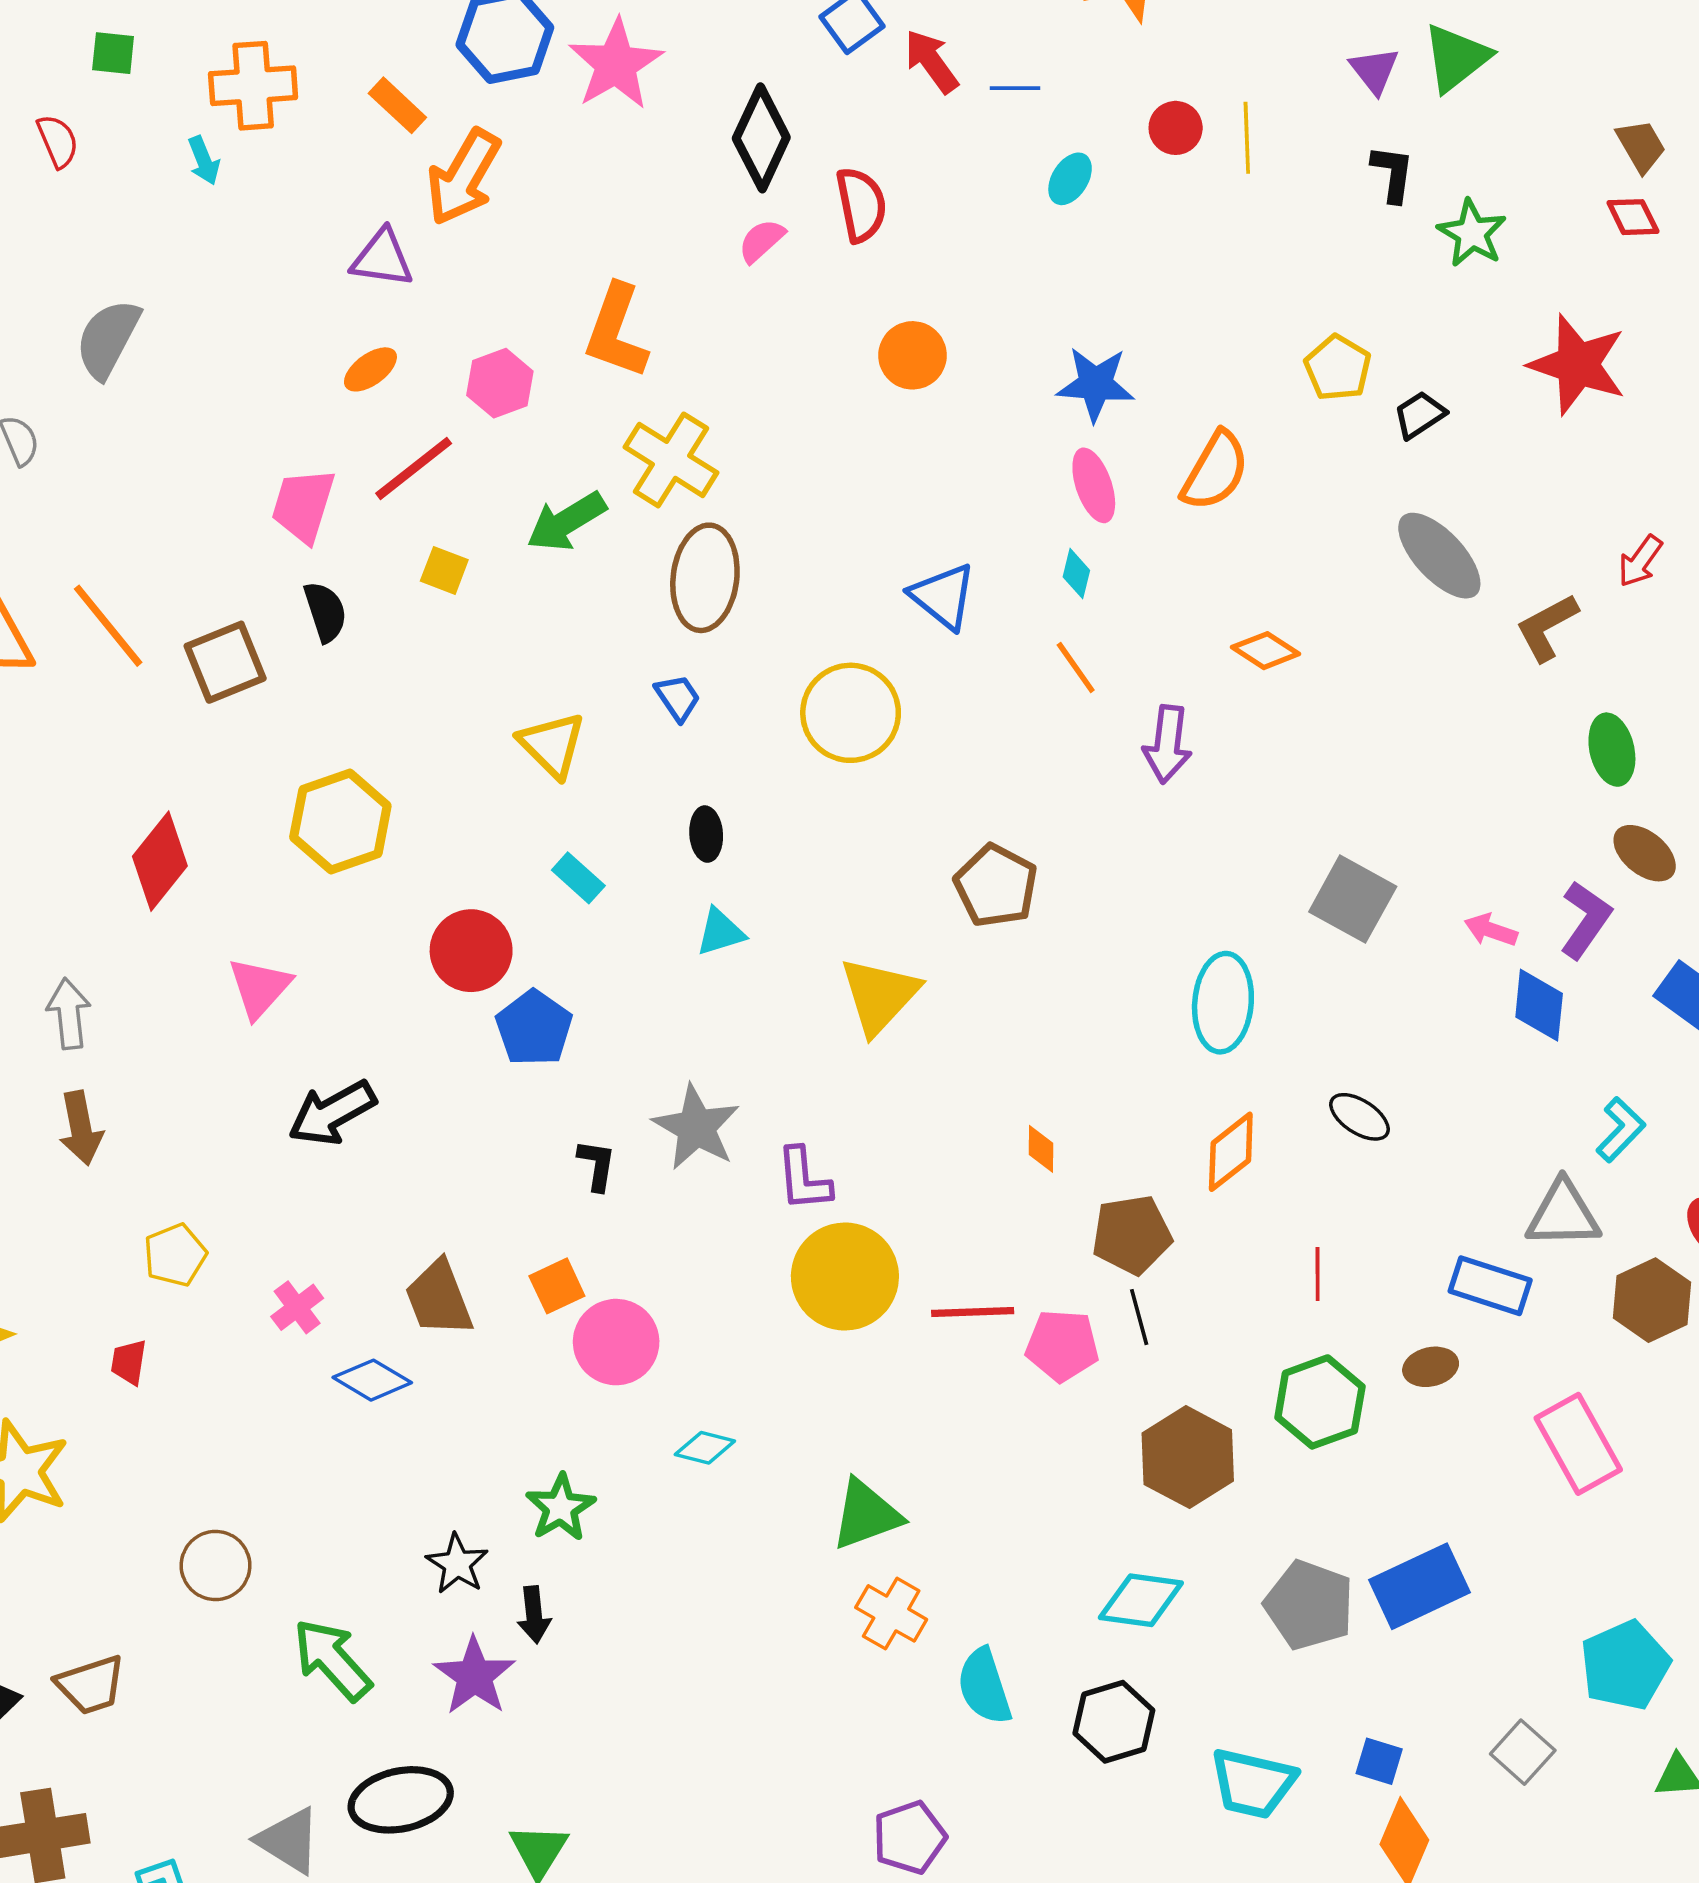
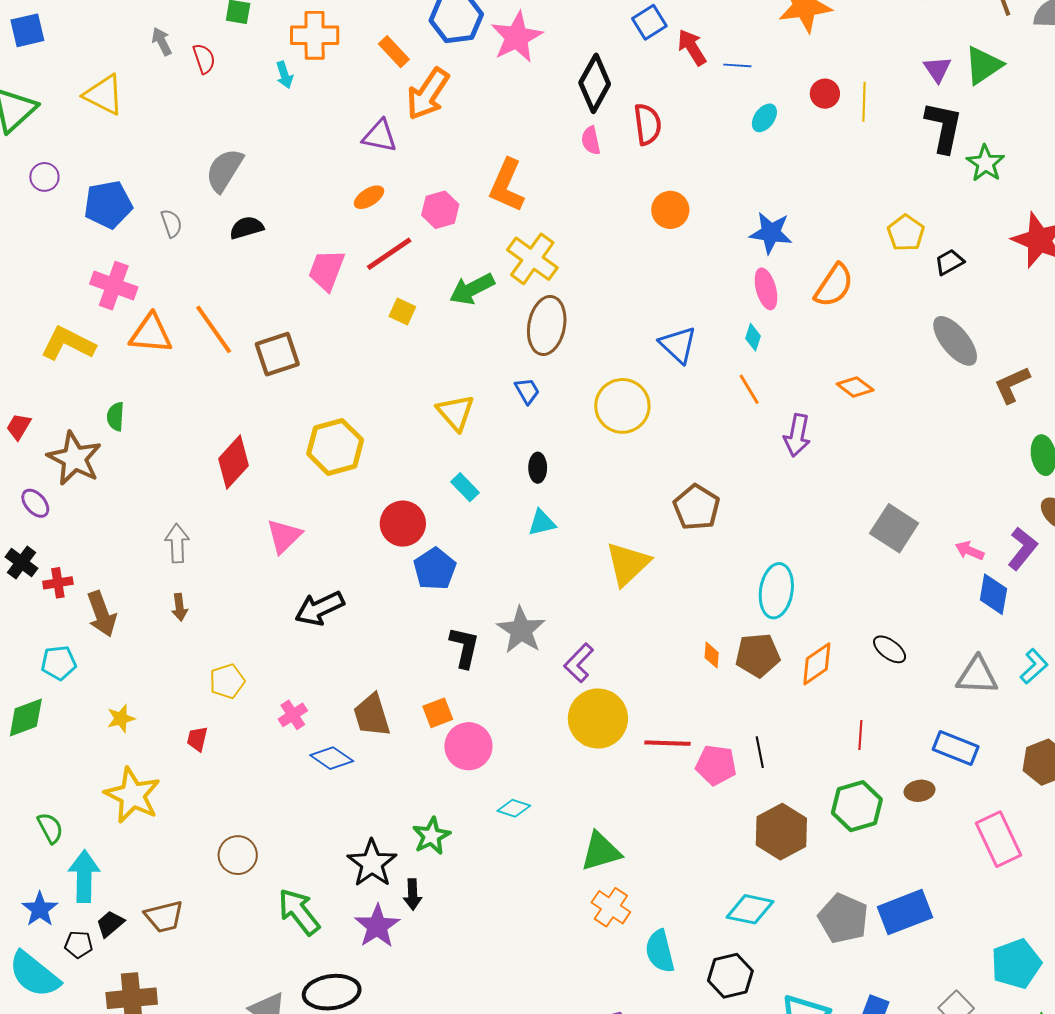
black L-shape: (1393, 174) -> (944, 127), size x1.6
pink semicircle: (761, 241) -> (591, 141), turned -64
black semicircle: (325, 612) -> (247, 228), moved, turned -92
cyan ellipse: (1223, 1003) -> (776, 591), moved
brown arrow: (81, 1128) -> (180, 607), size x0.7
black L-shape: (597, 1165) -> (464, 647), size x1.4
purple L-shape: (804, 1179) -> (579, 663), turned 45
gray triangle: (1563, 1214) -> (977, 676), moved
brown pentagon: (1132, 1235) -> (758, 655), moved
black star: (457, 1564) -> (372, 863), size x1.4

